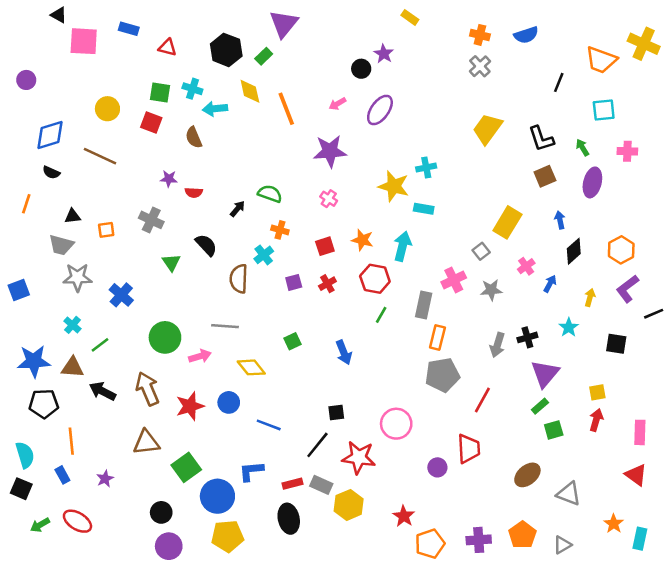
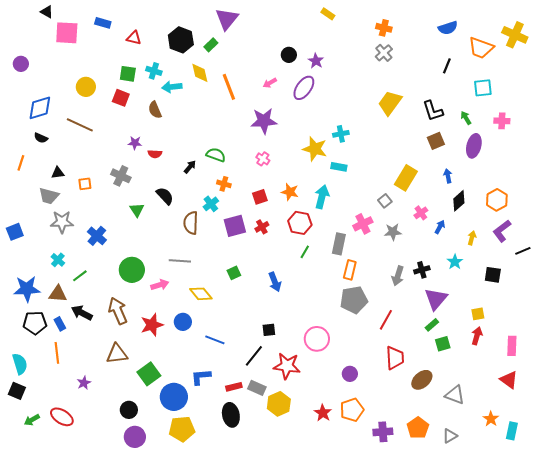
blue semicircle: (526, 35) -> (448, 28), moved
purple star: (384, 54) -> (316, 61), moved
purple square: (294, 282) -> (235, 226), size x1.6
red trapezoid: (469, 449) -> (395, 358), moved
blue rectangle: (62, 475) -> (60, 324), moved
orange pentagon: (430, 544) -> (352, 410), moved

